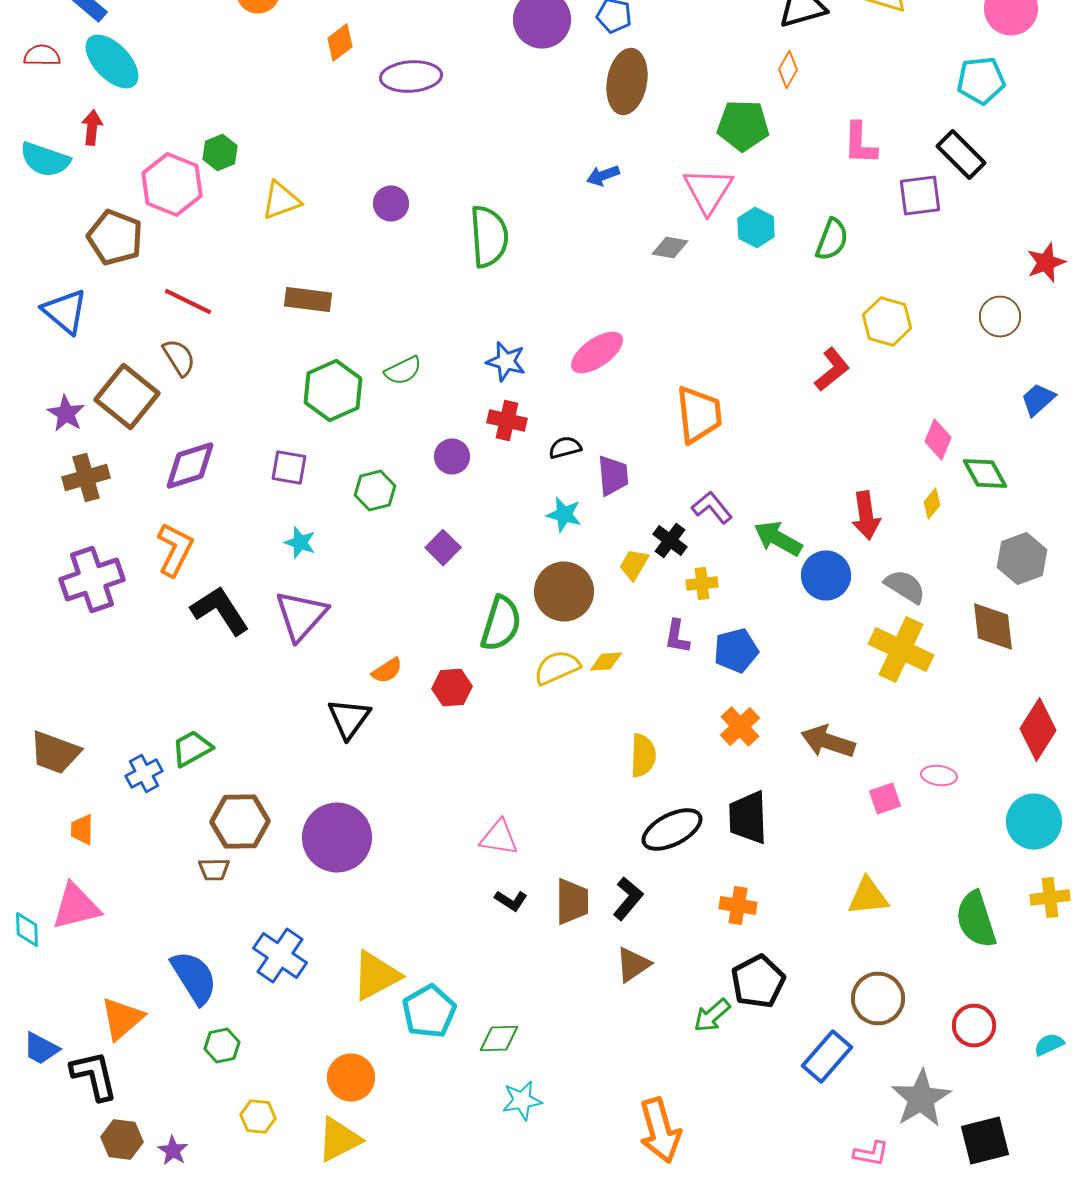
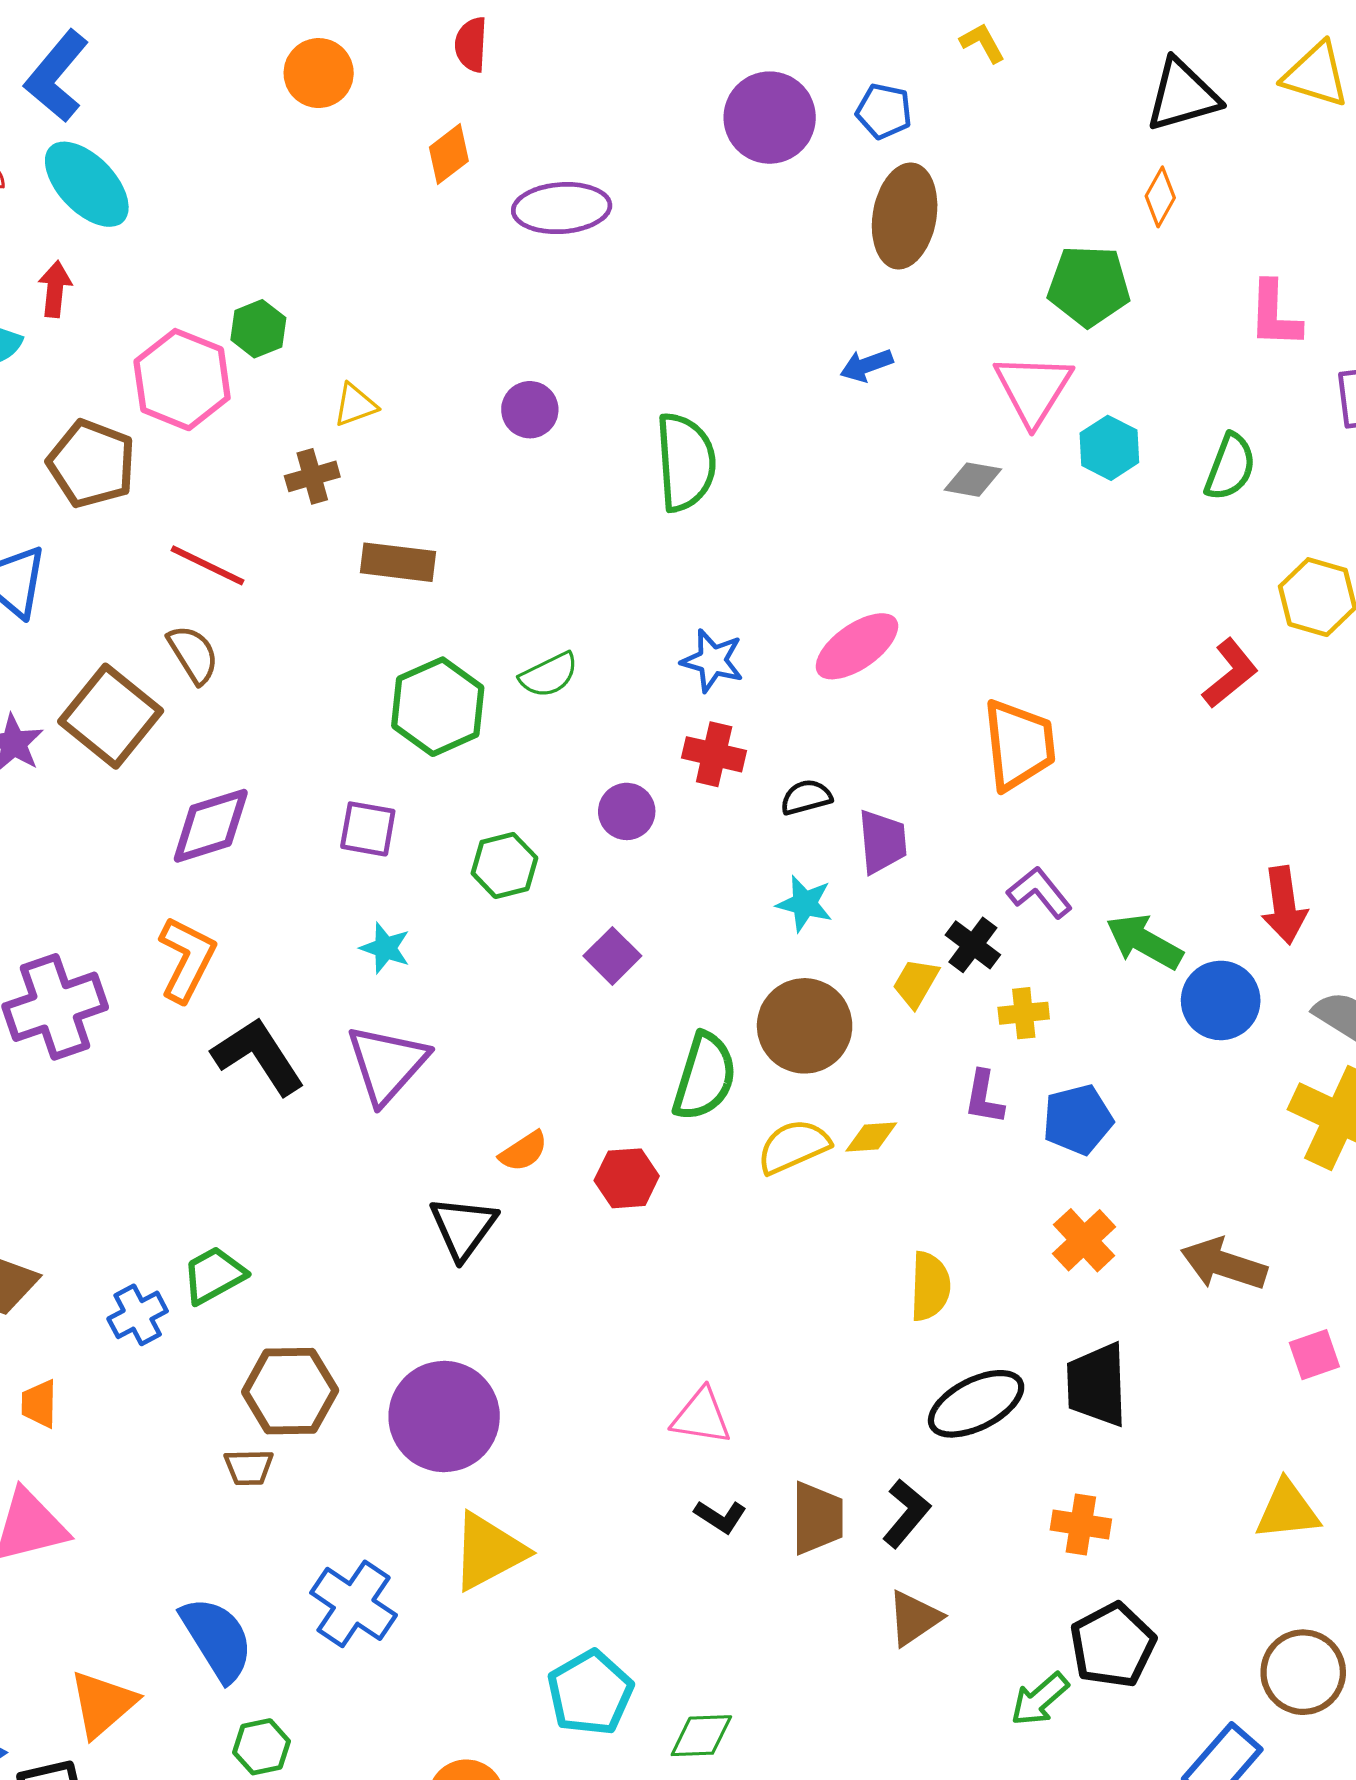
yellow triangle: (281, 200) -> (355, 405), size x0.7
brown cross: (86, 478) -> (312, 476), moved, size x0.7
yellow triangle: (376, 976) -> (489, 1551), moved

